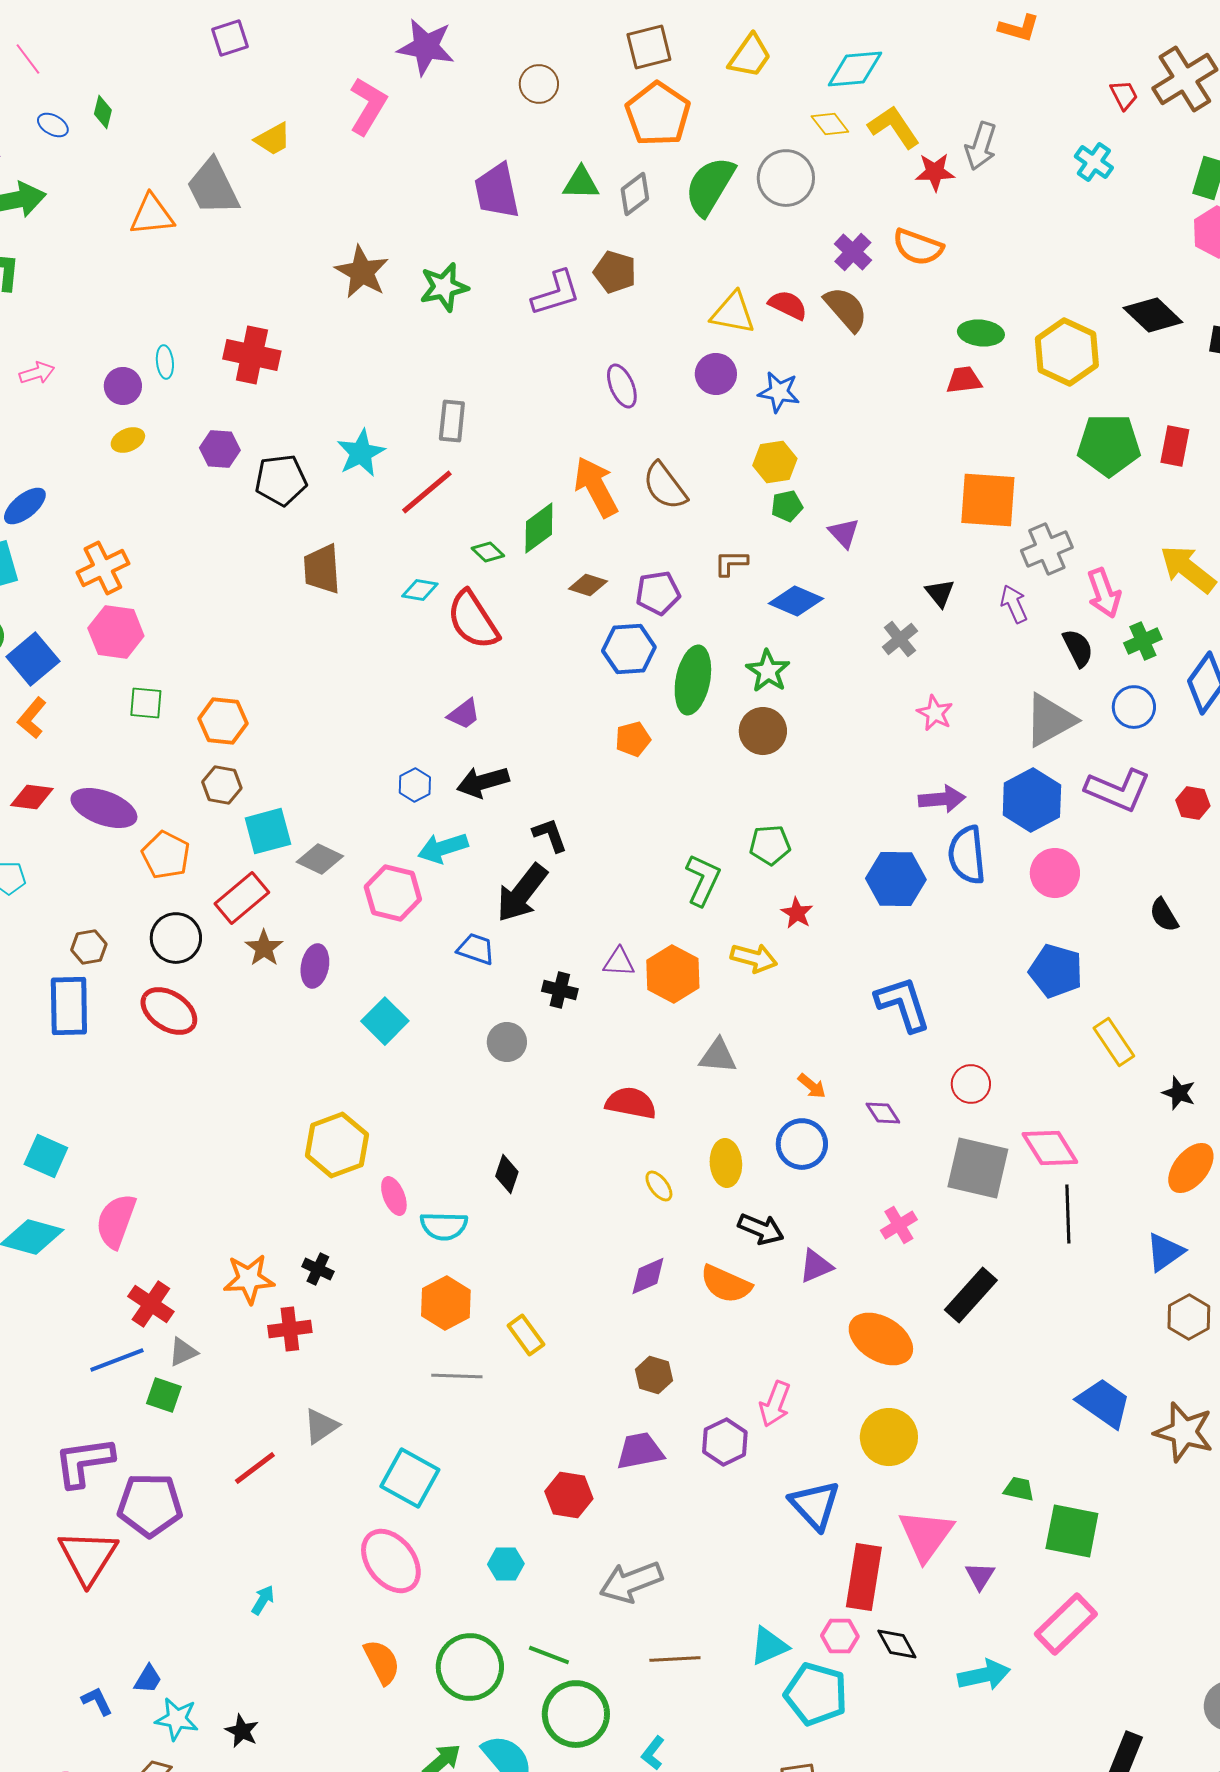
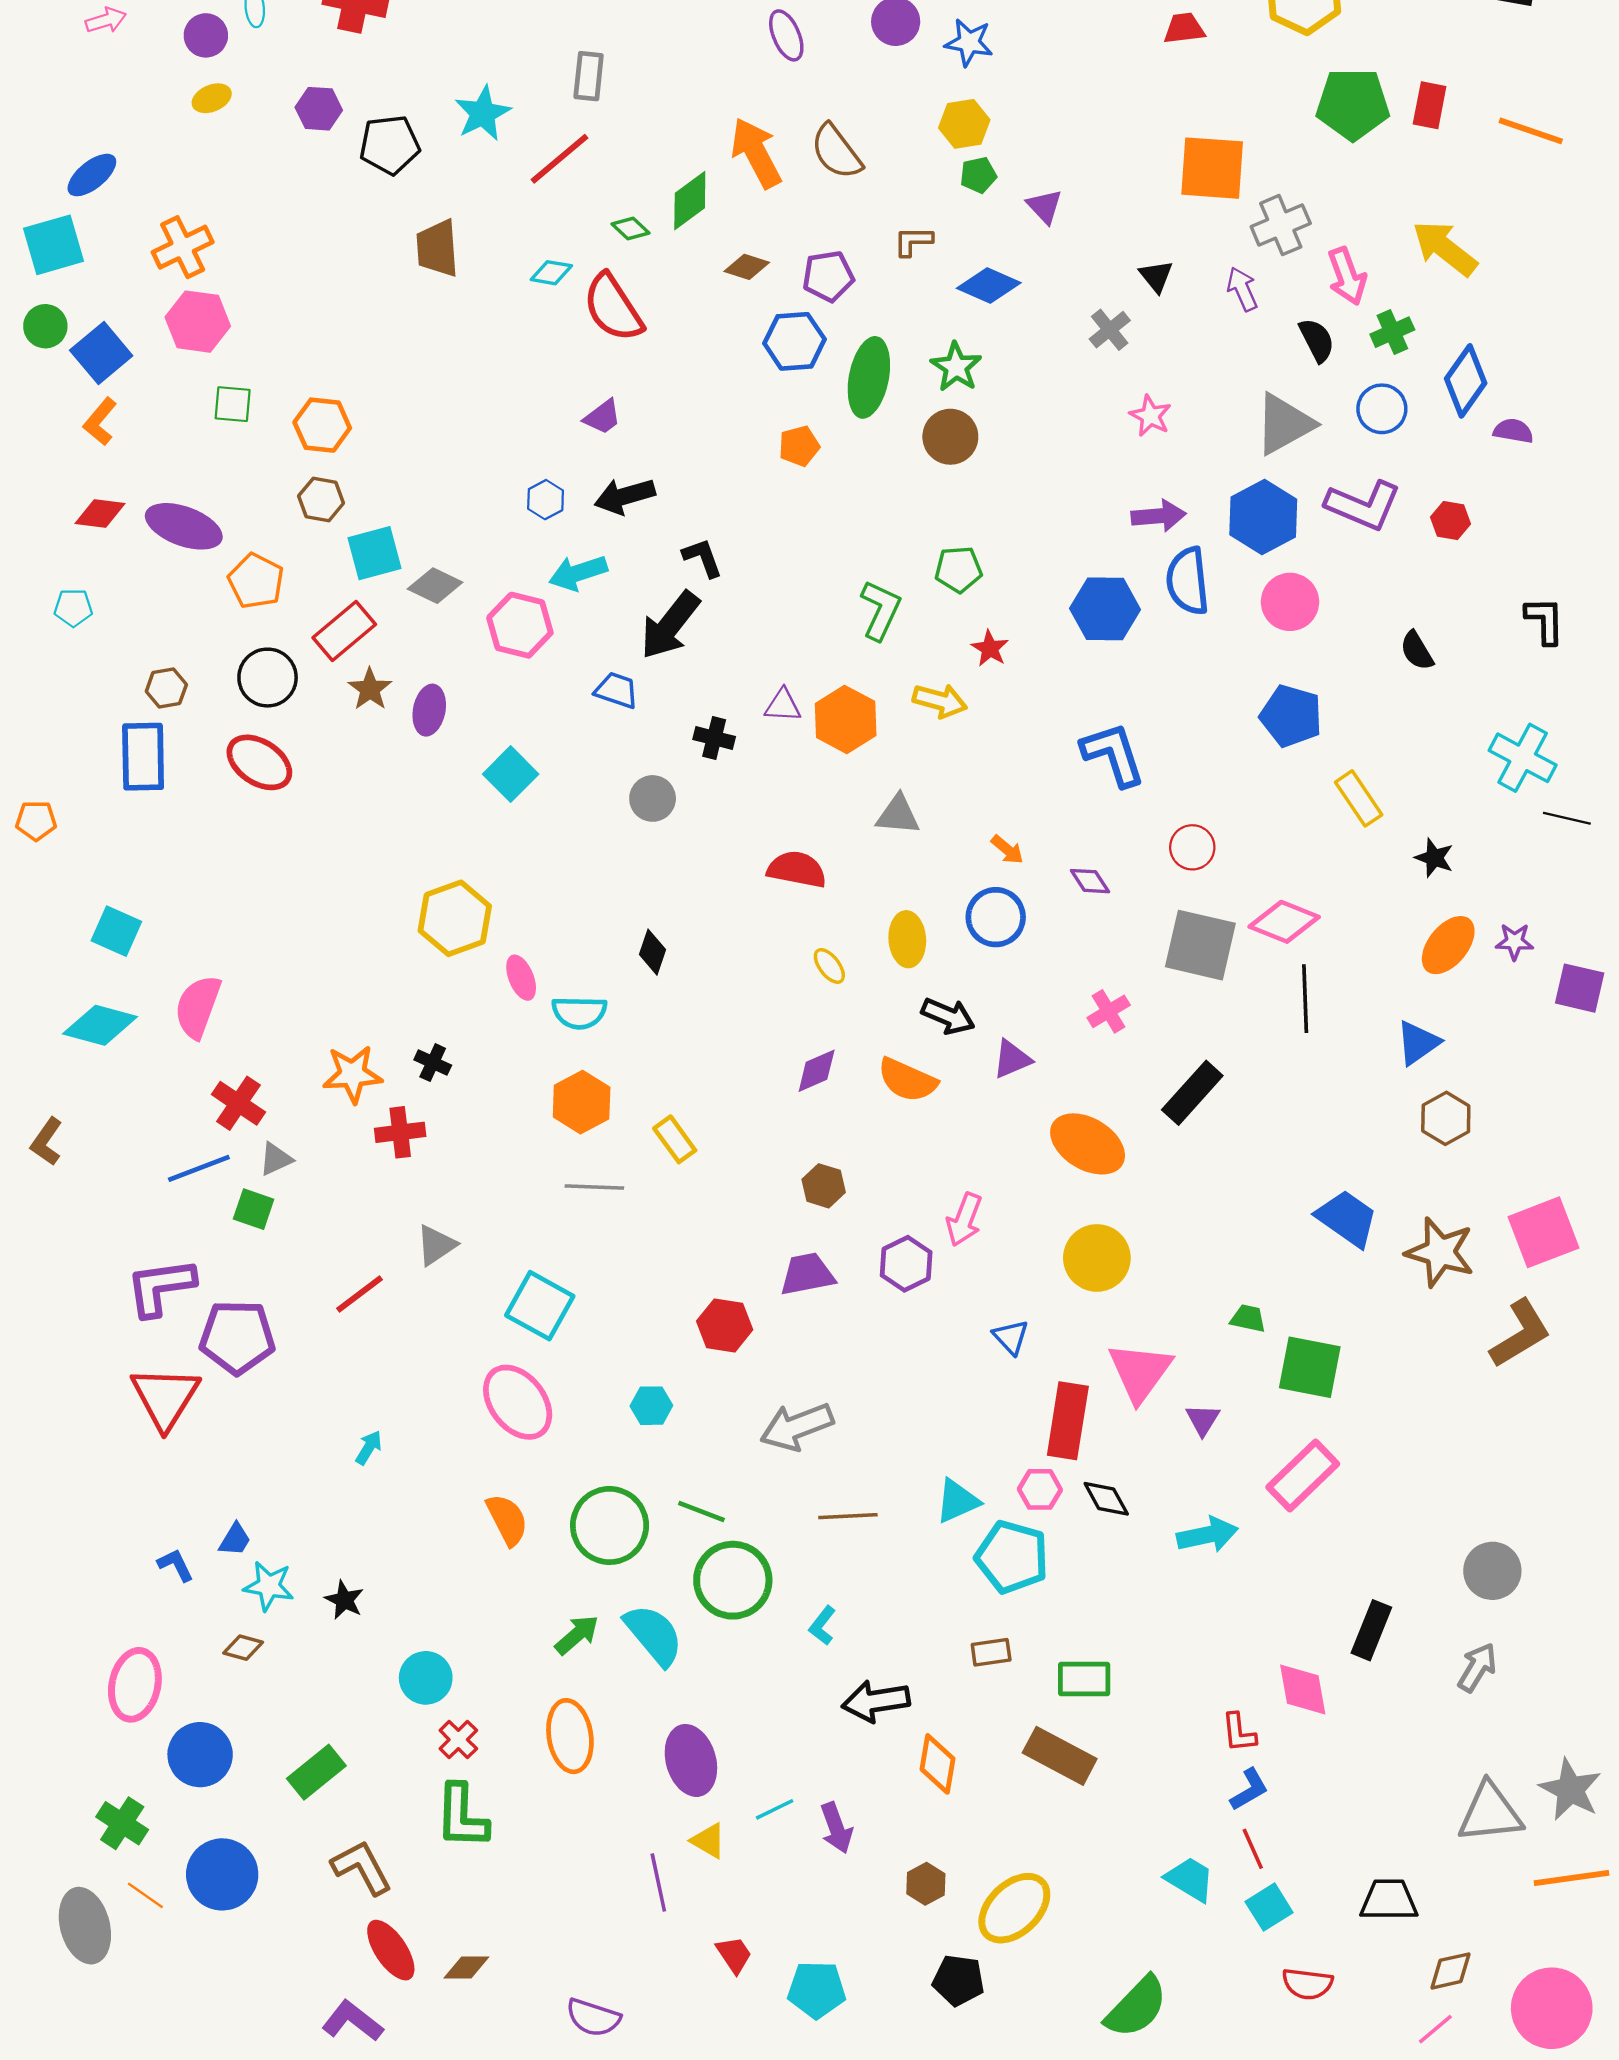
pink diamond: (1050, 1148) -> (1284, 922), turned -36
blue triangle: (815, 1505) -> (1011, 1337), size x0.6

